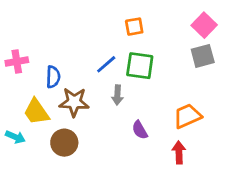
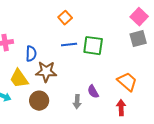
orange square: (134, 27) -> (65, 18), moved, turned -32
blue line: (106, 64) -> (69, 45), turned 35
gray arrow: (117, 95) -> (77, 102), moved
orange trapezoid: (187, 116) -> (127, 82), turned 65

